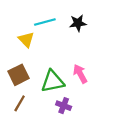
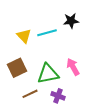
cyan line: (45, 22) -> (47, 33), moved
brown line: (20, 103) -> (30, 94), moved, turned 35

